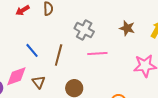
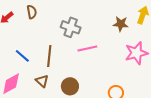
brown star: (127, 28) -> (121, 24), moved
brown triangle: (39, 82) -> (42, 81), moved

